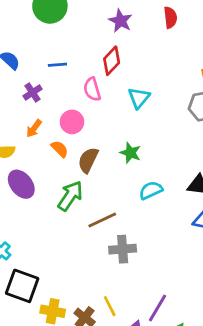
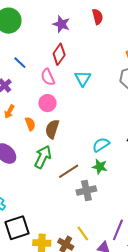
blue line: (57, 65) -> (20, 63), turned 56
pink circle: (72, 122) -> (47, 103), moved
orange semicircle: (60, 149) -> (30, 124), turned 32
green star: (130, 153) -> (100, 167), moved
black square: (22, 286) -> (17, 228), turned -30

